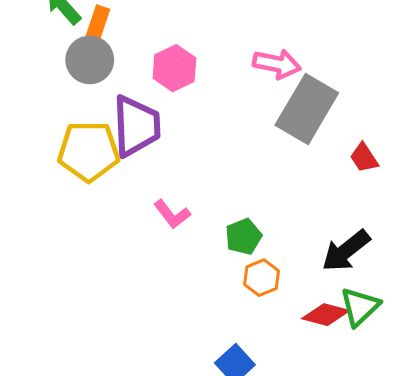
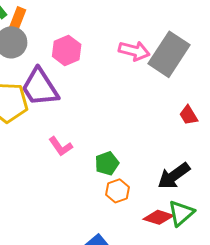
gray rectangle: (307, 109) -> (169, 54), moved
purple trapezoid: (136, 126) -> (40, 87), turned 147

